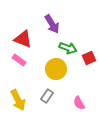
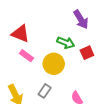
purple arrow: (52, 24) -> (81, 19), moved
pink rectangle: (19, 60) -> (26, 56), moved

